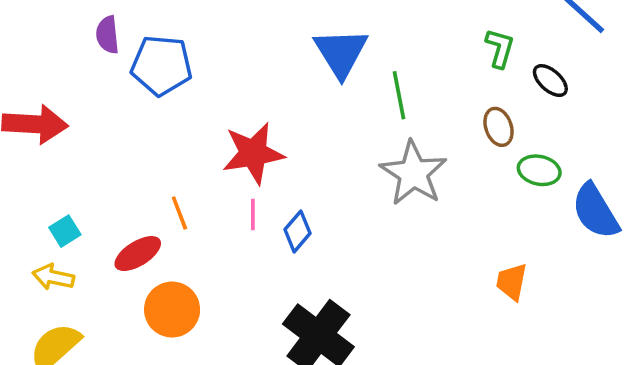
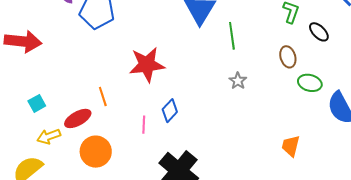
gray star: (413, 173) -> (238, 81), size x0.5
pink line: (253, 214) -> (144, 125), moved
yellow arrow: (53, 277) -> (49, 136), moved, turned -35

